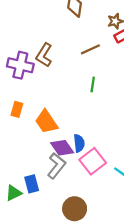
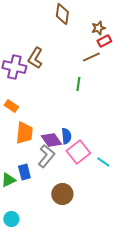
brown line: (90, 49) -> (91, 57), moved
orange rectangle: (17, 109) -> (11, 106), turned -72
orange trapezoid: (46, 122) -> (24, 133), moved, turned -140

